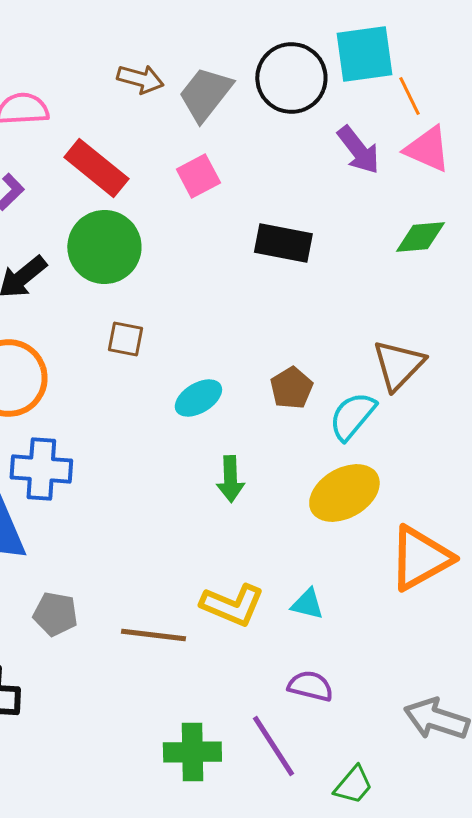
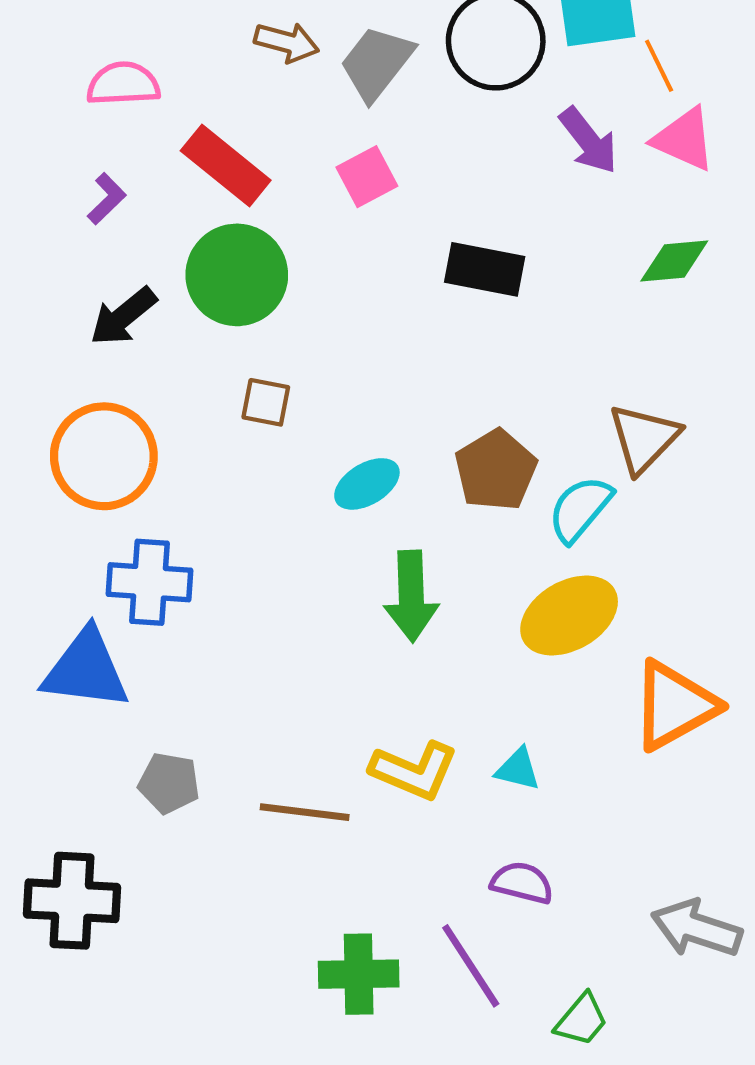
brown pentagon: (291, 388) -> (496, 470), size x1.4
green arrow: (230, 479) -> (411, 596), size x1.4

